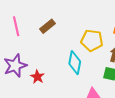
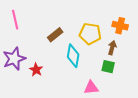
brown rectangle: (47, 26) -> (55, 35), moved

